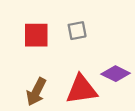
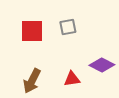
red triangle: (82, 89) -> (72, 79), size x0.6

